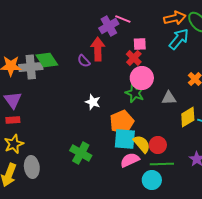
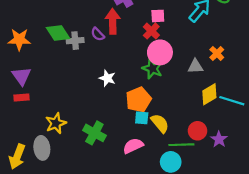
gray cross: (31, 67) -> (75, 41), moved, size x0.7
gray triangle: (169, 98) -> (195, 66), moved
cyan square: (125, 139) -> (142, 118), size x0.6
yellow star: (14, 144) -> (56, 123), moved
red circle: (158, 145) -> (198, 131), moved
pink semicircle: (130, 160) -> (133, 146), moved

